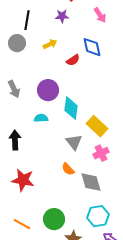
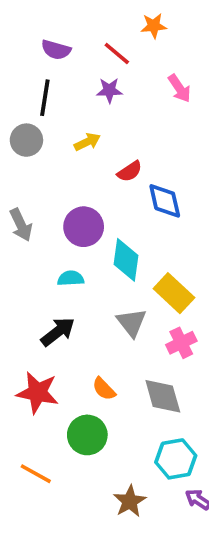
blue diamond: (92, 47) -> (165, 201), moved
black arrow: (15, 140) -> (58, 332), moved, turned 54
orange semicircle: (68, 169) -> (104, 389), moved
green circle: (54, 219) -> (87, 435), moved

